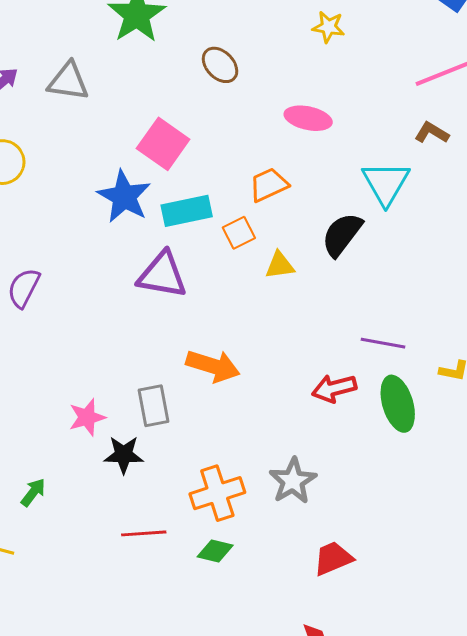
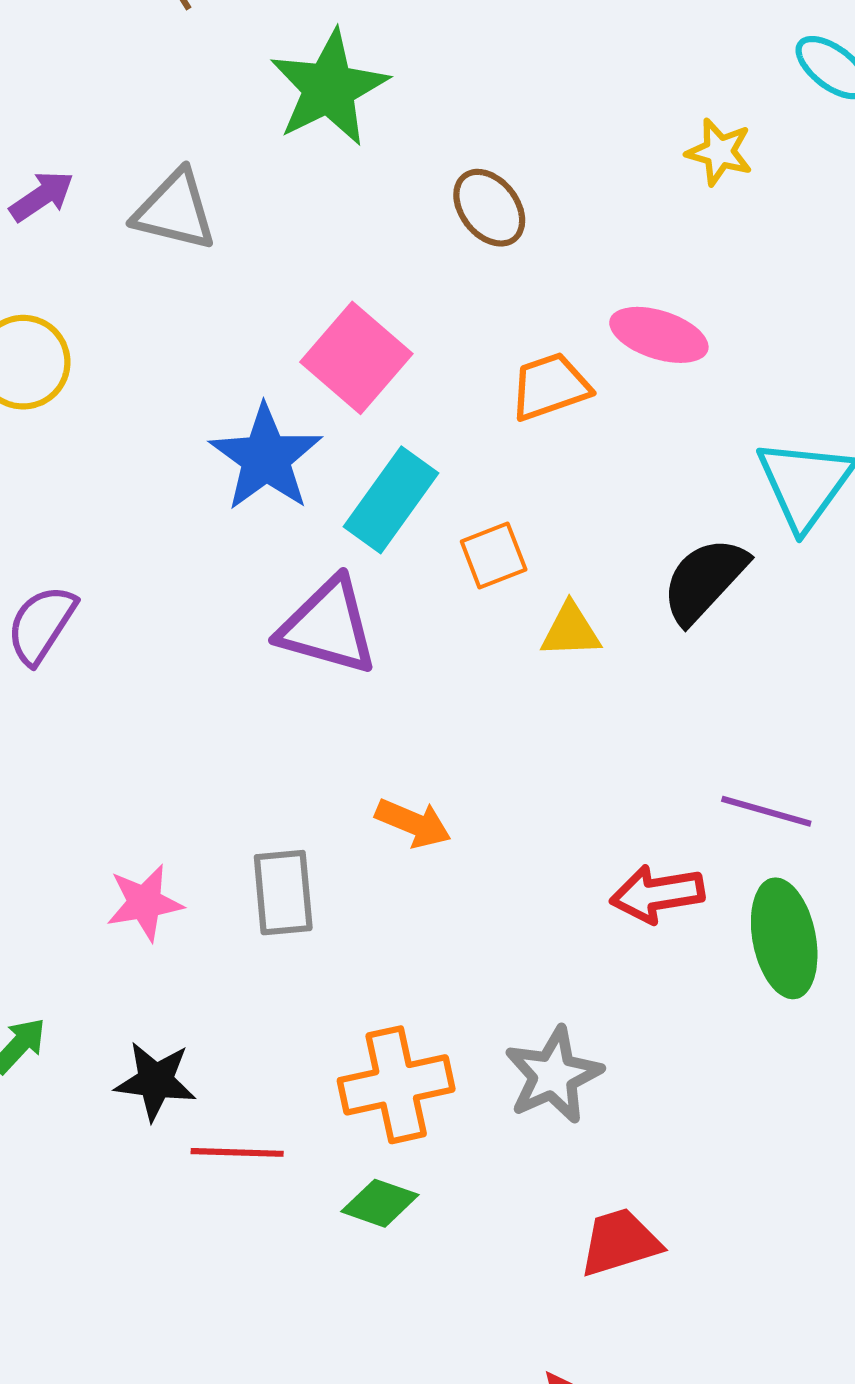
orange trapezoid: (269, 185) -> (550, 387), moved
cyan rectangle: (187, 211) -> (391, 500), turned -48
orange arrow: (213, 366) -> (413, 823), size x0.7
black star: (124, 455) -> (155, 1081), moved

